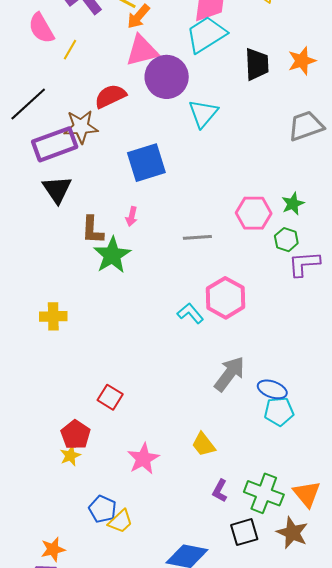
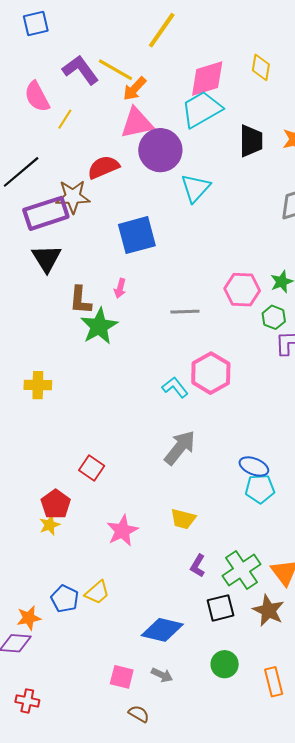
gray arrow: (229, 374) -> (180, 448), moved
yellow trapezoid: (203, 444) -> (183, 519), turned -40
green cross: (264, 493) -> (242, 570), turned 33
blue pentagon: (103, 509) -> (65, 599), moved

